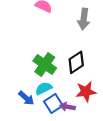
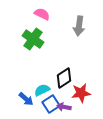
black diamond: (76, 62) -> (64, 78), moved
green cross: (45, 65) -> (33, 39), moved

